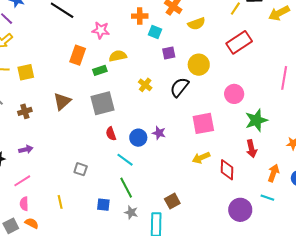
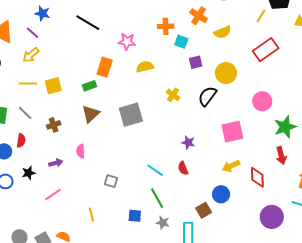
green rectangle: (100, 70) -> (90, 86), moved
red semicircle: (111, 134) -> (183, 168), moved
blue circle: (138, 138) -> (221, 194), moved
pink semicircle: (24, 204) -> (81, 151), moved

